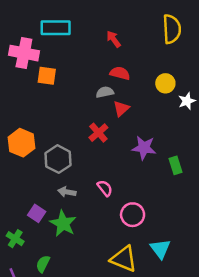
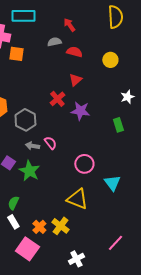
gray semicircle: (105, 92) -> (54, 42), moved
white star: (187, 101) -> (127, 97), moved
purple star: (144, 148) -> (80, 111), moved
pink semicircle: (105, 188) -> (50, 143), moved
cyan triangle: (160, 249) -> (112, 183), moved

